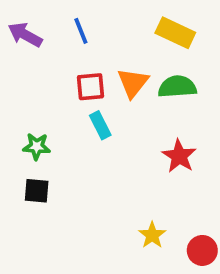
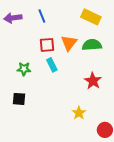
purple arrow: (25, 35) -> (13, 18), turned -36
green star: (37, 146) -> (24, 69), moved
yellow star: (152, 235) -> (79, 113), moved

